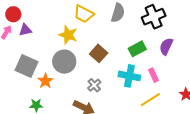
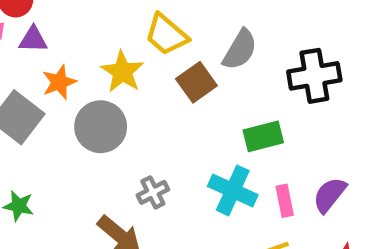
purple semicircle: (166, 46) -> (330, 195), moved
brown square: (99, 53) -> (196, 82), moved
orange star: (45, 81) -> (59, 82), moved

